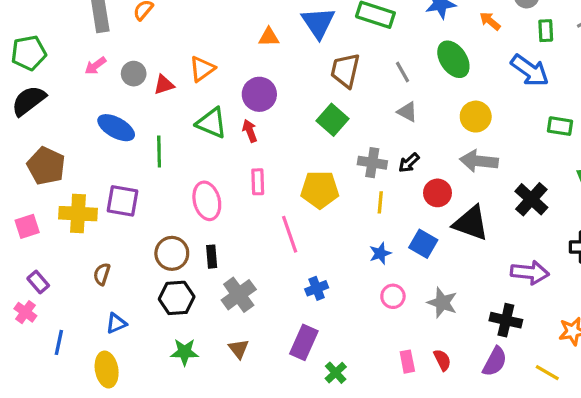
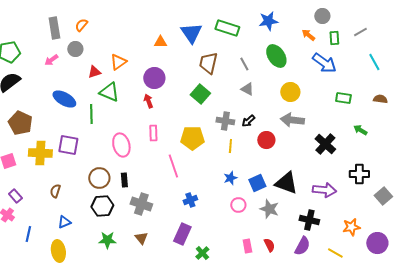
orange arrow: (490, 21) -> (308, 35), moved
gray circle: (134, 74) -> (75, 49), moved
green triangle: (212, 123) -> (109, 92), moved
black triangle: (471, 223) -> (286, 183), moved
blue square: (423, 244) -> (257, 183), moved, turned 36
gray cross: (239, 295) -> (141, 204), turned -35

